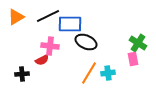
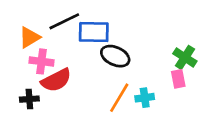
orange triangle: (16, 17) -> (29, 37), moved
pink cross: (50, 46) -> (41, 61), moved
red semicircle: (42, 60) -> (56, 80), size x1.6

